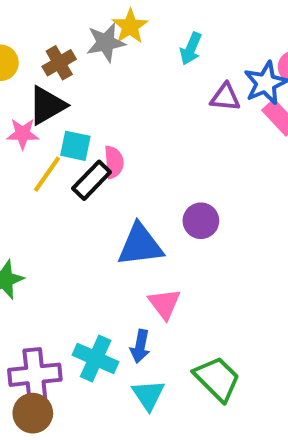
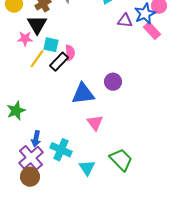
black triangle: (47, 105) -> (37, 25), turned -30
blue arrow: (140, 346) -> (36, 139), moved
purple cross: (35, 375) -> (31, 158), turned -35

